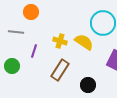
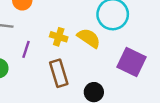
brown rectangle: (60, 70) -> (59, 73), turned -50

